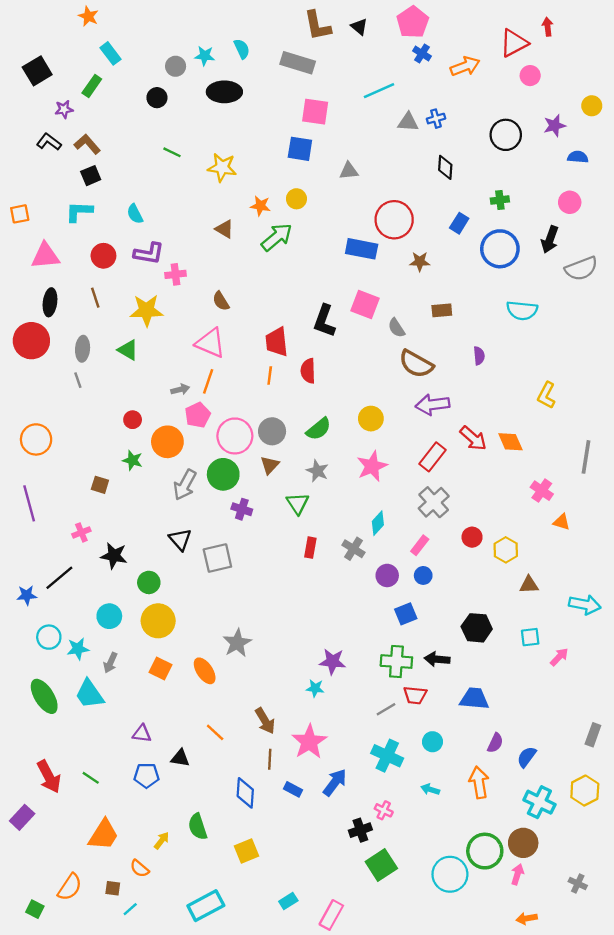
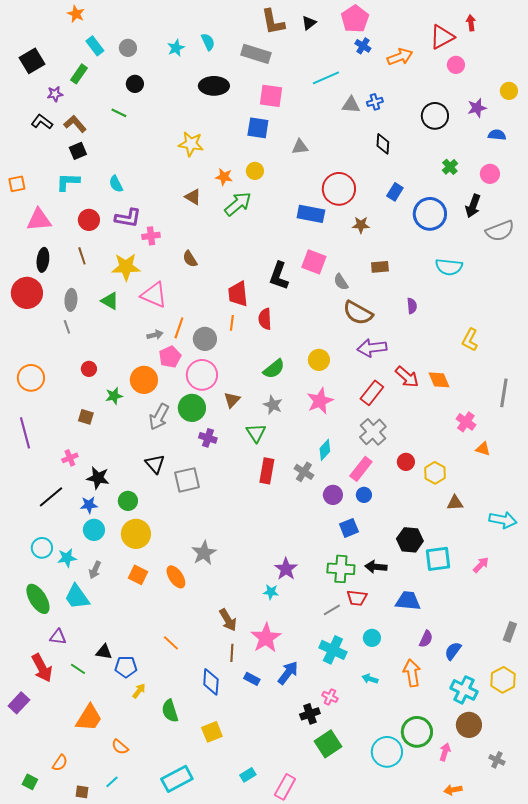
black triangle: (359, 27) -> (309, 23), turned 42
cyan star: (205, 56) -> (176, 48), turned -30
gray circle: (176, 66) -> (128, 48), moved
black ellipse: (224, 92) -> (214, 86), moved
green line: (172, 152) -> (119, 113), moved
green cross: (500, 200) -> (450, 167), moved, turned -35
pink triangle: (210, 343) -> (154, 295), moved
red circle: (133, 420) -> (89, 369), moved
gray circle: (272, 431) -> (205, 339), moved
green star: (133, 460) -> (114, 396), turned -30
pink rectangle: (420, 545) -> (361, 469), size x1.4
red rectangle: (310, 548) -> (267, 471), size x1.4
blue star: (27, 595) -> (89, 505), moved
cyan square: (530, 637) -> (438, 559), moved, size x1.5
purple star: (333, 662) -> (286, 569), turned 30
orange line: (215, 732) -> (171, 643), moved
purple triangle: (142, 734) -> (58, 637), moved
black triangle: (180, 758) -> (104, 652), moved
yellow arrow: (162, 841) -> (139, 691), moved
brown circle: (523, 843) -> (469, 725), moved
orange semicircle: (70, 887) -> (60, 763), size x0.7
brown square: (113, 888) -> (82, 792), moved

